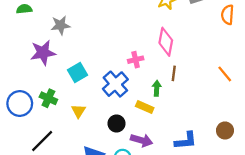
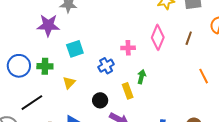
brown line: (174, 73) -> (189, 38), moved
blue cross: (115, 84) -> (106, 66), size x0.7
green cross: (48, 98) -> (45, 66), turned -35
yellow rectangle: (145, 107) -> (128, 91), turned 35

